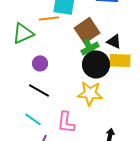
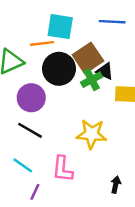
black triangle: (114, 41) -> (105, 71), moved
purple circle: (40, 63) -> (31, 98), size x1.5
black circle: (96, 64) -> (59, 69), moved

